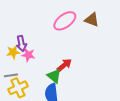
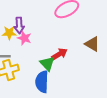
brown triangle: (92, 20) -> (92, 44), moved

